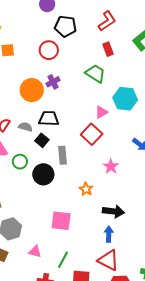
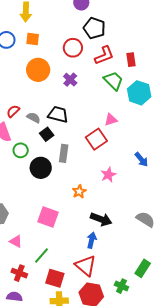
red L-shape: (107, 21) -> (104, 55), moved
purple cross: (53, 82) -> (70, 80), turned -32
orange circle: (32, 90) -> (38, 70), moved
cyan hexagon: (125, 99) -> (139, 93), moved

